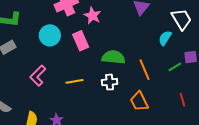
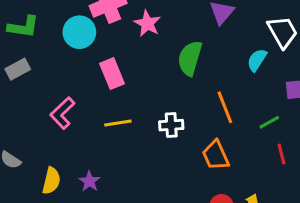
cyan circle: (50, 35) -> (79, 32), moved
pink rectangle: (81, 41) -> (112, 74), moved
green semicircle: (113, 57) -> (190, 58), moved, turned -80
green line: (175, 67) -> (269, 122), moved

